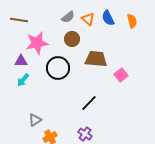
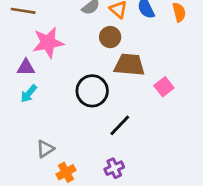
brown circle: (72, 39) -> (110, 37), moved
black circle: (58, 68) -> (92, 91), moved
purple cross: (85, 134) -> (114, 168), turned 32

